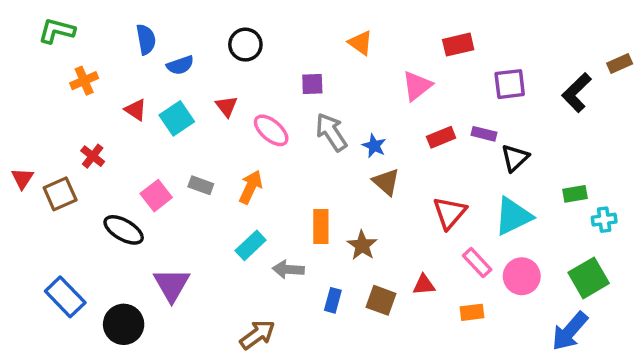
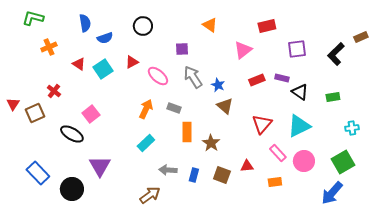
red triangle: (227, 106) -> (132, 62), turned 40
black triangle: (515, 158) -> (300, 92), turned -42
gray rectangle: (201, 185) -> (174, 108), moved
green rectangle: (575, 194) -> (333, 97), moved
gray arrow: (288, 269) -> (168, 170), moved

